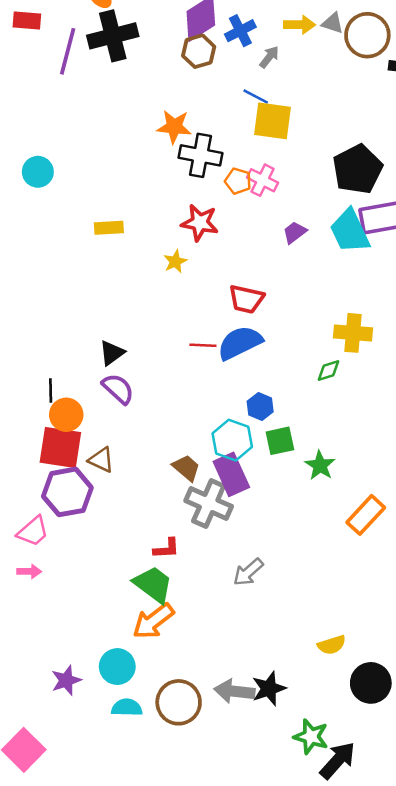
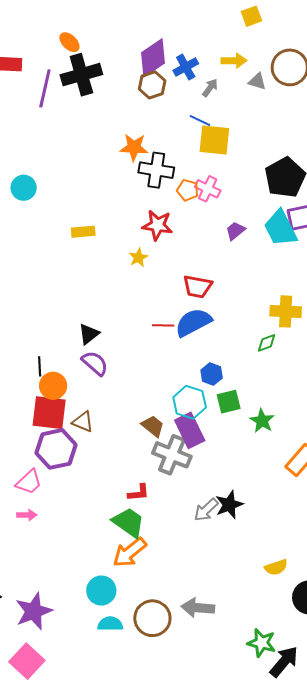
gray triangle: (333, 23) -> (257, 81), moved
purple star: (66, 680) -> (34, 611), moved, size x1.5
black star: (269, 689) -> (229, 505), moved

